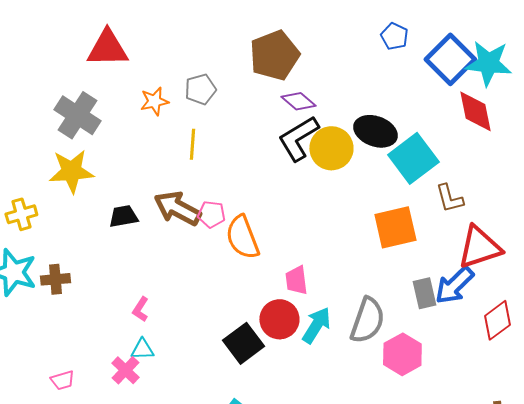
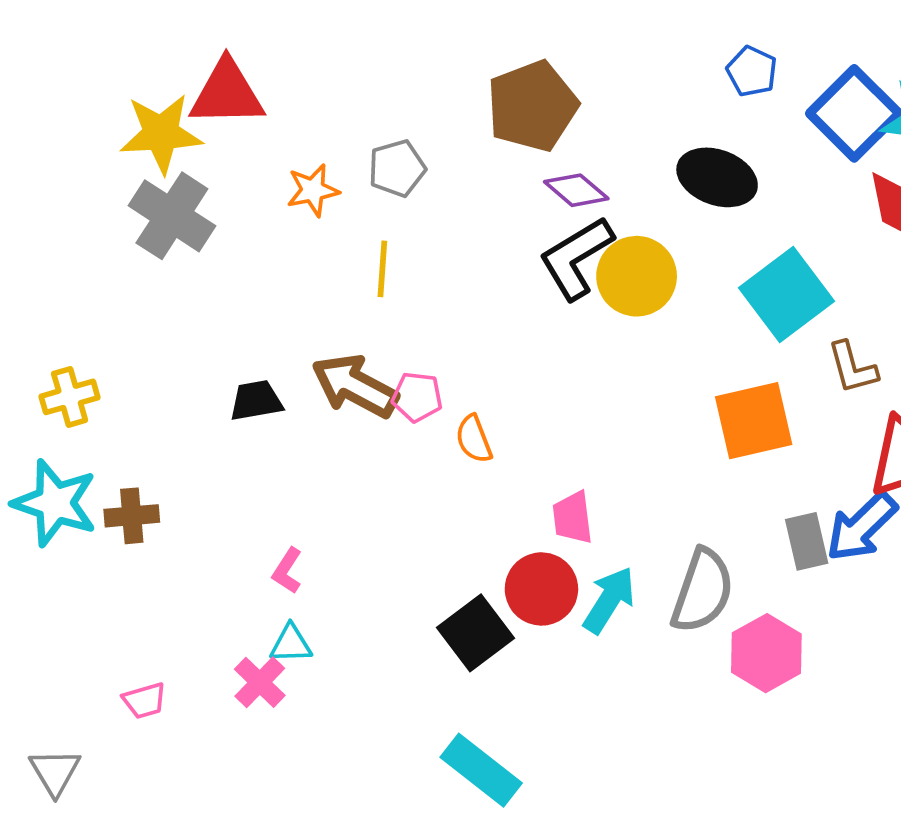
black ellipse: (375, 131) -> (717, 177), moved
yellow star: (71, 171) -> (161, 134), moved
orange semicircle: (242, 237) -> (474, 439), size x0.6

